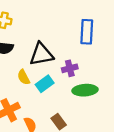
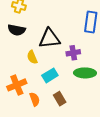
cyan rectangle: (45, 84) -> (50, 75), moved

